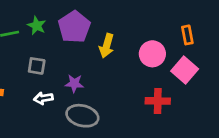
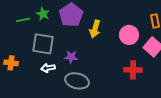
gray square: (37, 66) -> (43, 44), size x1.6

